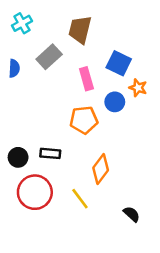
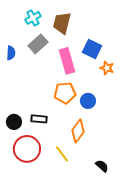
cyan cross: (22, 23) -> (33, 18), moved
pink rectangle: (86, 79) -> (67, 61), size x1.4
blue circle: (115, 102) -> (88, 101), moved

